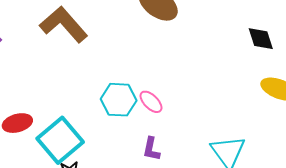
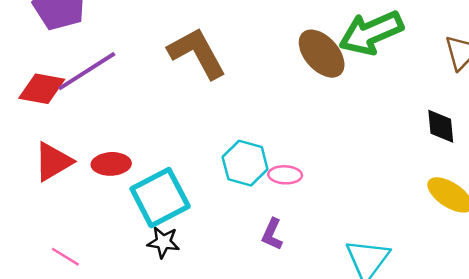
pink ellipse: (151, 102) -> (285, 175), turned -55

